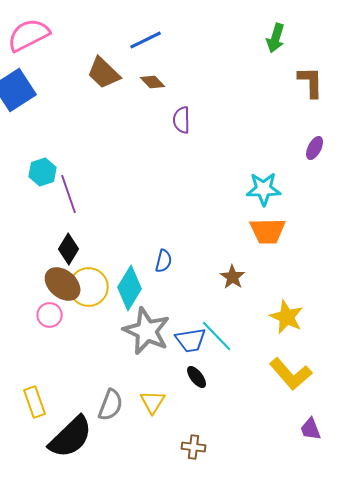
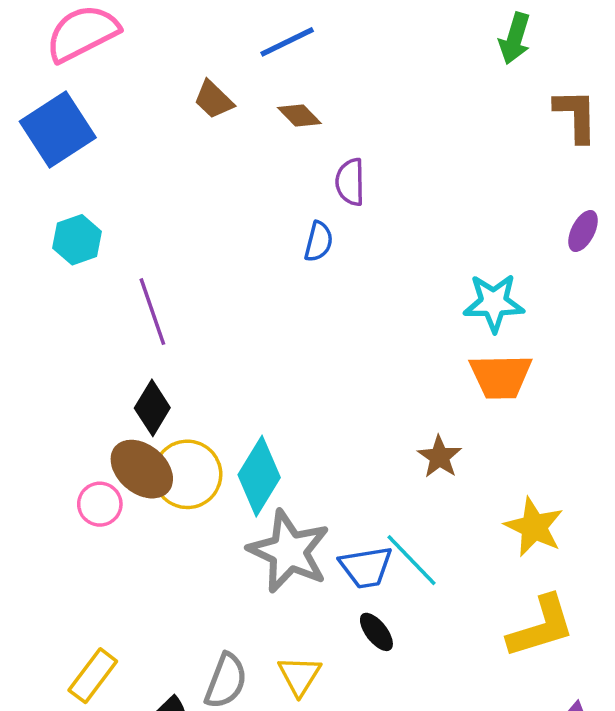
brown trapezoid: (104, 73) -> (214, 100), size x0.7
cyan hexagon: (43, 172) -> (77, 240), moved
blue semicircle: (164, 261) -> (319, 242), moved
pink circle: (50, 315) -> (100, 504), moved
yellow L-shape: (291, 374) -> (541, 627), turned -66
yellow rectangle: (35, 402) -> (93, 676), turned 56

